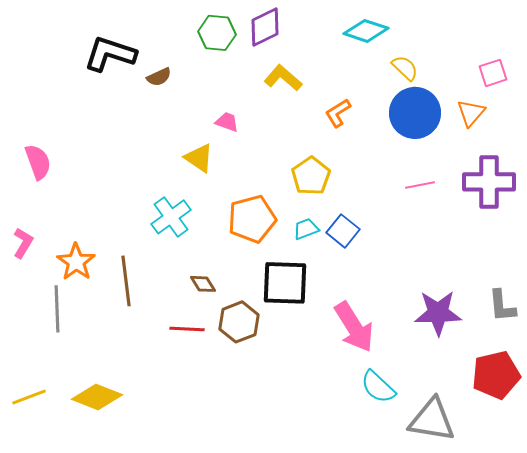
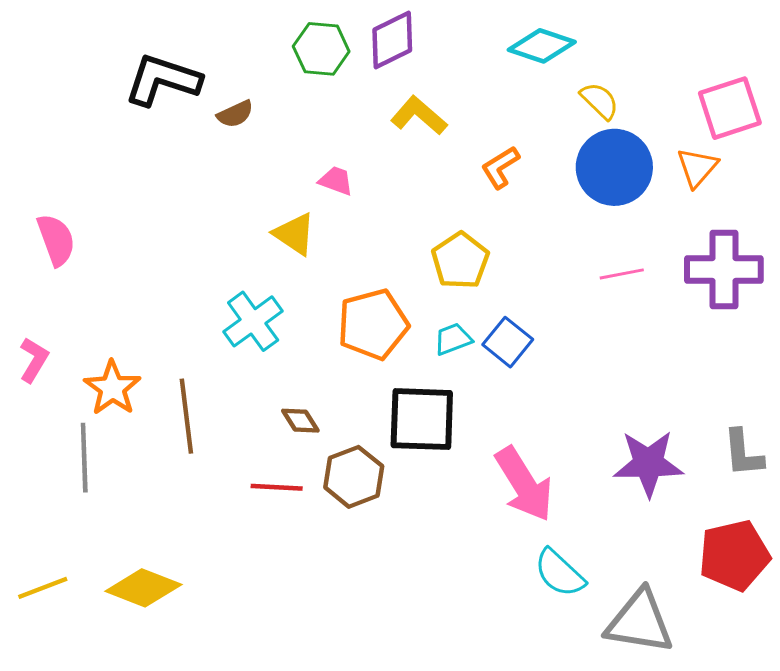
pink square: (493, 73) -> (730, 108), size x1.5

